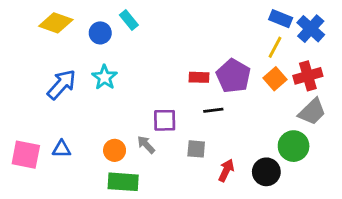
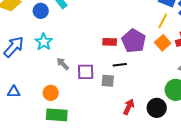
gray arrow: (146, 145) -> (63, 64), moved
gray square: (196, 149) -> (108, 81), moved

